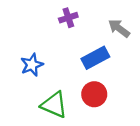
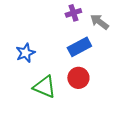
purple cross: (68, 18) -> (73, 13), moved

